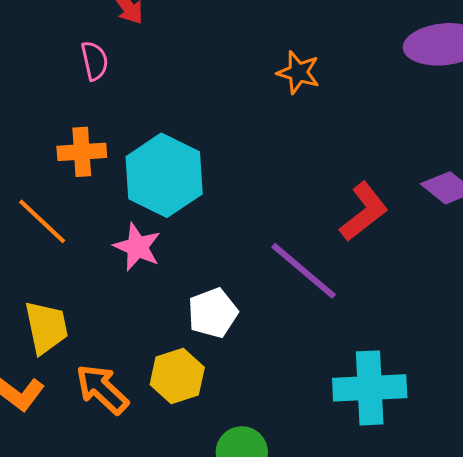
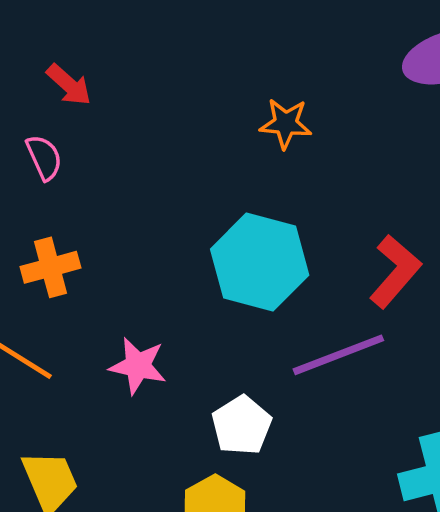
cyan hexagon: (164, 175) -> (260, 262), moved
purple line: (304, 271) -> (338, 355), turned -50

